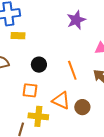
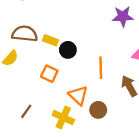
yellow rectangle: (18, 36) -> (50, 40), moved
yellow cross: (38, 116) -> (63, 118), moved

